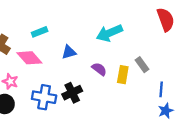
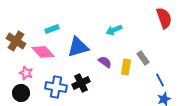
cyan arrow: (109, 33) -> (114, 30), size x0.7
blue triangle: (69, 52) -> (78, 47), size x1.6
blue line: (161, 89) -> (160, 80), turned -32

